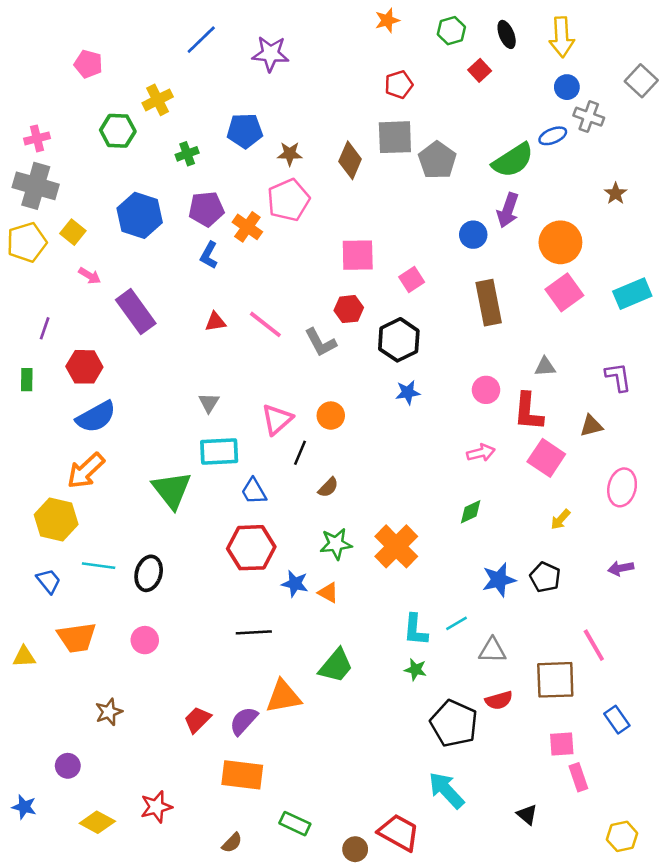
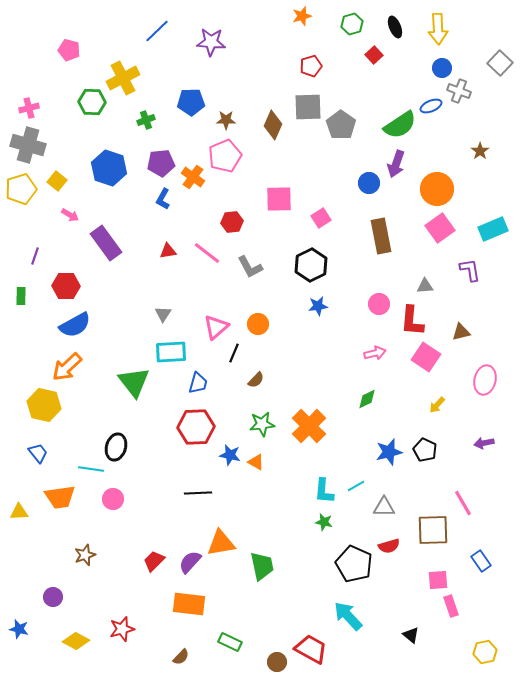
yellow cross: (158, 100) -> (123, 78), size x1.4
red hexagon: (349, 309) -> (232, 222), moved
purple L-shape: (618, 377) -> (470, 270), moved
blue trapezoid: (254, 491) -> (198, 383), turned -135
cyan line: (99, 566) -> (91, 469), moved
green trapezoid: (336, 666) -> (262, 566), moved, turned -52

